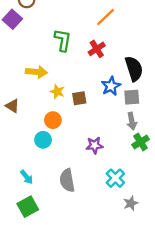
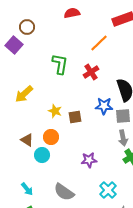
yellow arrow: (36, 72) -> (24, 94), moved, turned 132
blue star: (111, 86) -> (104, 106), turned 30
brown triangle: (12, 106) -> (27, 140), moved
gray semicircle: (67, 180) -> (64, 192), turned -45

